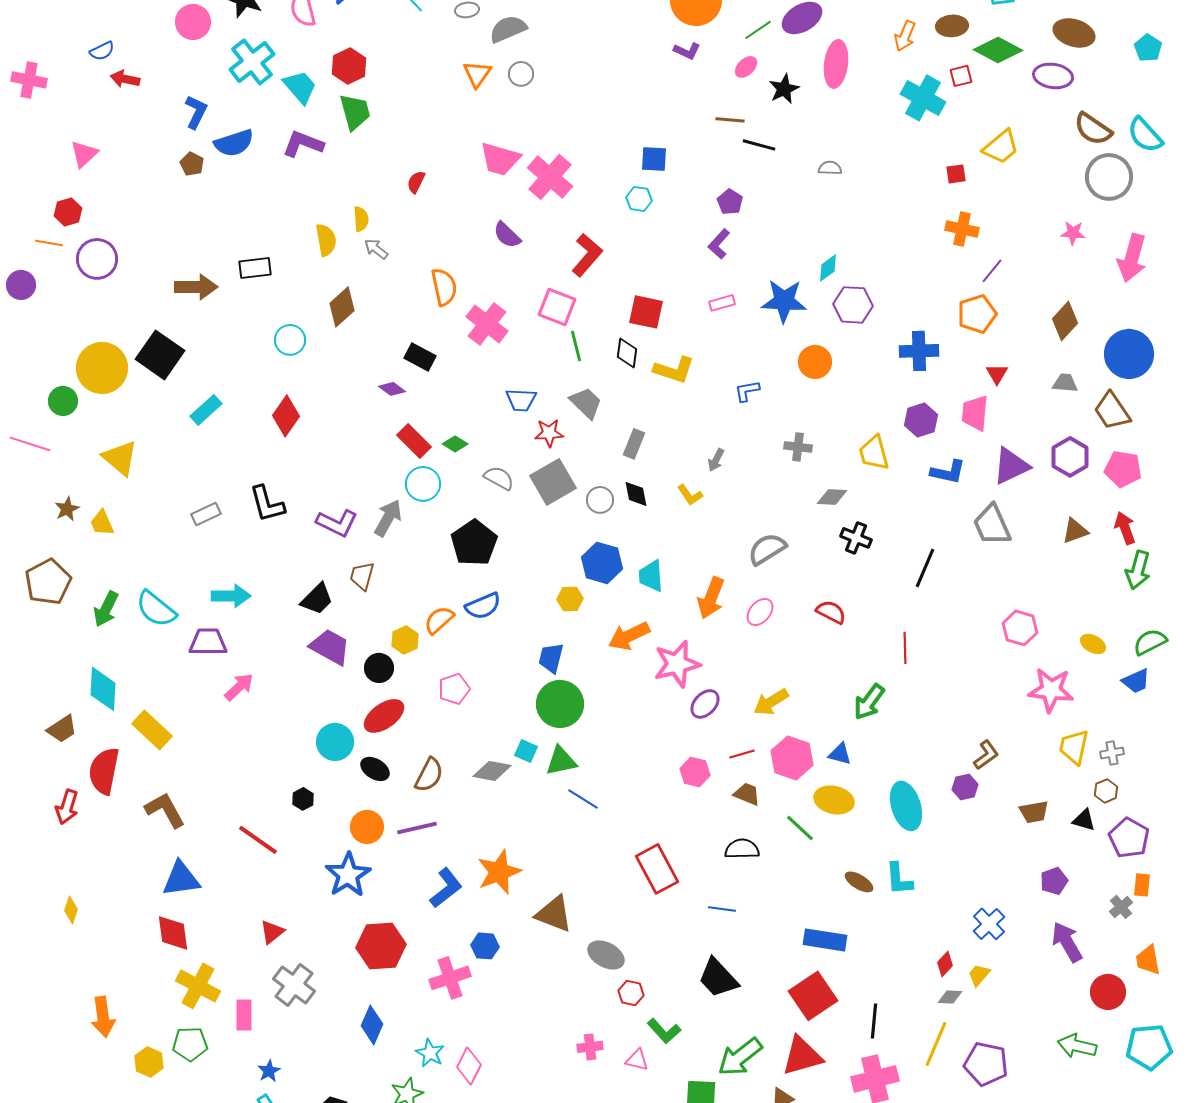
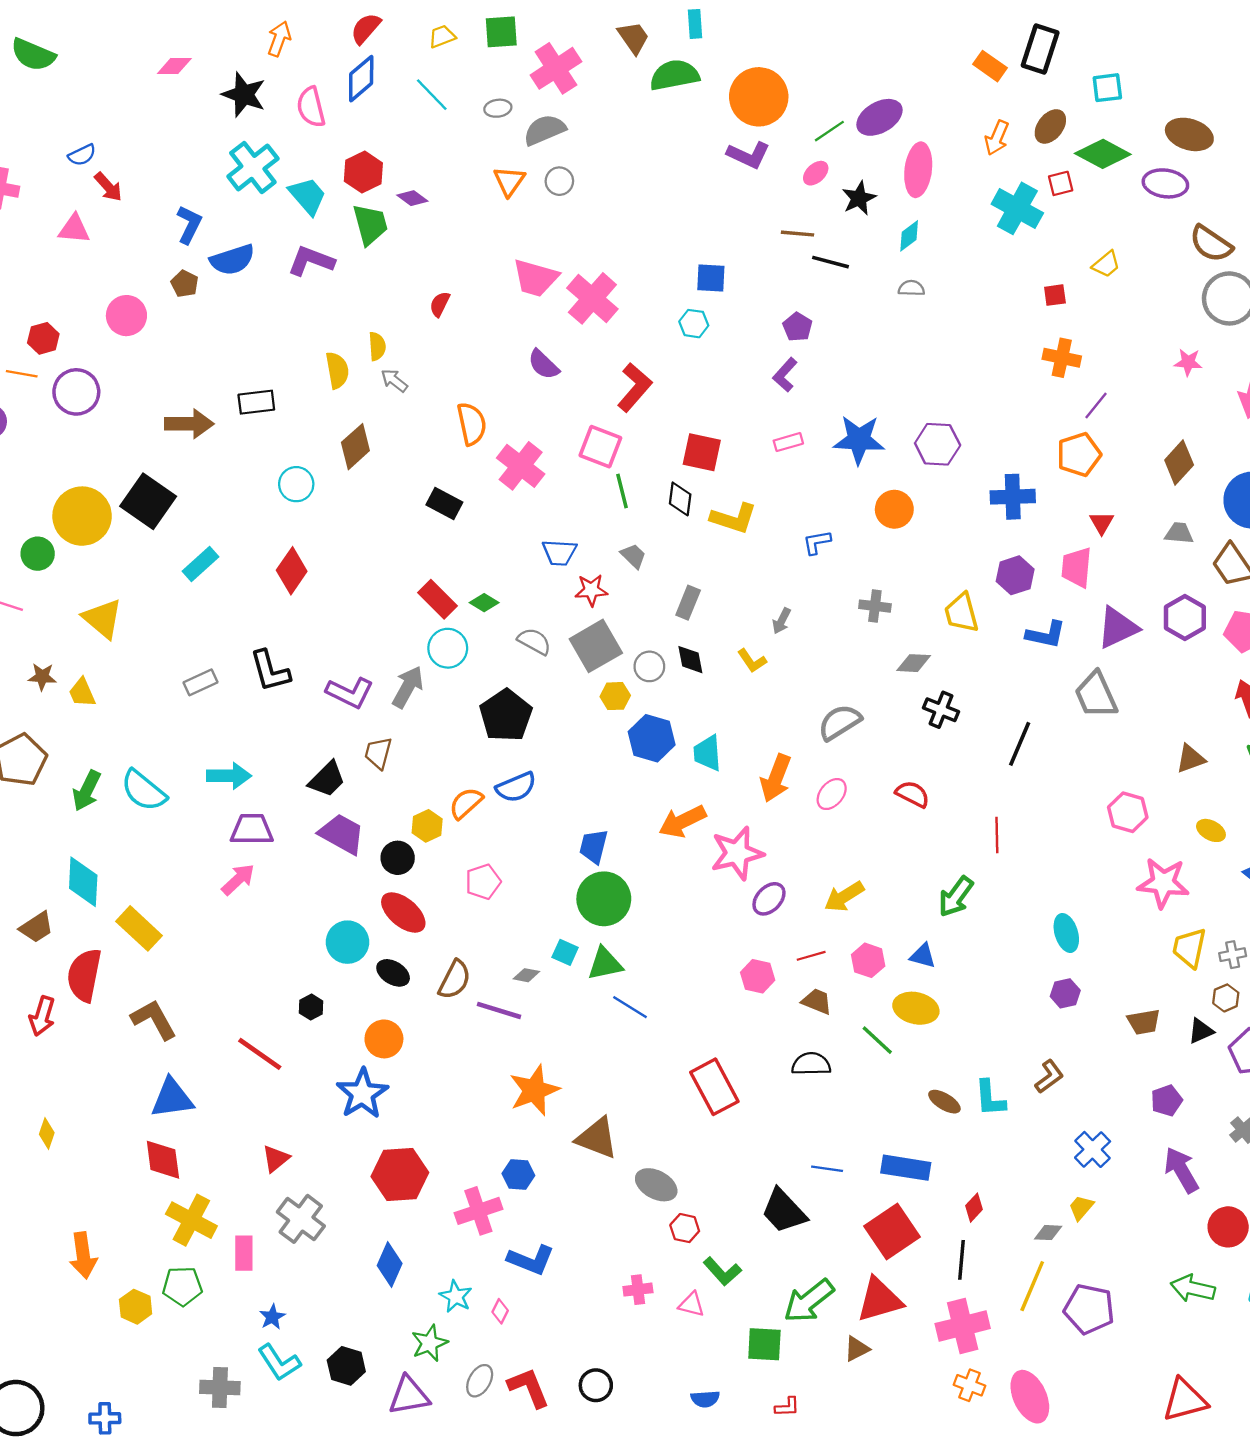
pink circle: (193, 22) -> (126, 316), moved
brown ellipse: (952, 26) -> (1050, 126), turned -48
purple L-shape: (687, 51) -> (748, 155), size x1.4
red arrow: (125, 79) -> (108, 187), turned -144
yellow trapezoid: (1001, 147) -> (1106, 264), size x0.7
pink triangle: (84, 154) -> (74, 229), moved, turned 48
cyan diamond: (828, 268) -> (909, 236), moved
purple diamond: (392, 389) -> (412, 198), moved
gray trapezoid: (586, 403) -> (633, 556), size x0.7
brown star: (67, 509) -> (42, 677), turned 30
brown triangle: (1075, 531) -> (1190, 759), moved
yellow hexagon: (570, 599) -> (615, 696), moved
purple trapezoid: (208, 642) -> (252, 829), moved
red ellipse: (384, 716) -> (403, 912), turned 75
brown L-shape: (986, 755) -> (1049, 1077), moved
pink hexagon: (792, 758) -> (868, 960), size x0.7
gray diamond: (492, 771) -> (526, 975), size x0.6
cyan ellipse: (906, 806) -> (1066, 933), moved, size x0.7
black triangle: (1084, 820) -> (1201, 1031), turned -40
purple line: (417, 828) -> (499, 1010), moved, turned 30
blue L-shape: (446, 888) -> (531, 1260), moved, turned 60
blue line: (722, 909) -> (827, 1169), moved
red diamond: (945, 964) -> (974, 1208), moved
pink diamond: (469, 1066) -> (500, 1311), size x0.6

